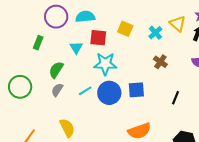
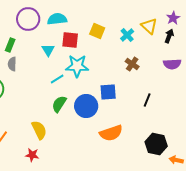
green semicircle: (56, 70) -> (59, 104), moved
gray semicircle: (57, 90) -> (12, 64), moved, turned -32
cyan line: (85, 91) -> (57, 79), moved
blue circle: (109, 93) -> (86, 106), moved

